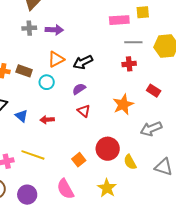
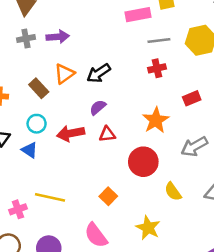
brown rectangle: (24, 71) -> (39, 88), moved, turned 35
cyan circle: (47, 82) -> (37, 124), moved
red rectangle: (154, 91) -> (192, 98), turned -48
red triangle: (84, 111) -> (107, 134), turned -40
red arrow: (47, 120) -> (71, 133), moved, size x1.5
red circle: (108, 149) -> (143, 162), moved

